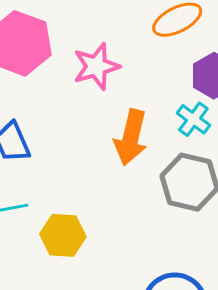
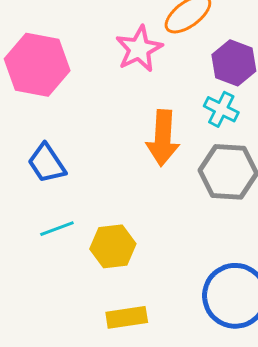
pink star: (96, 66) -> (139, 49), moved

